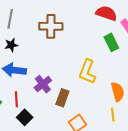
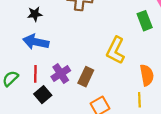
purple cross: (43, 84) -> (61, 74), moved

